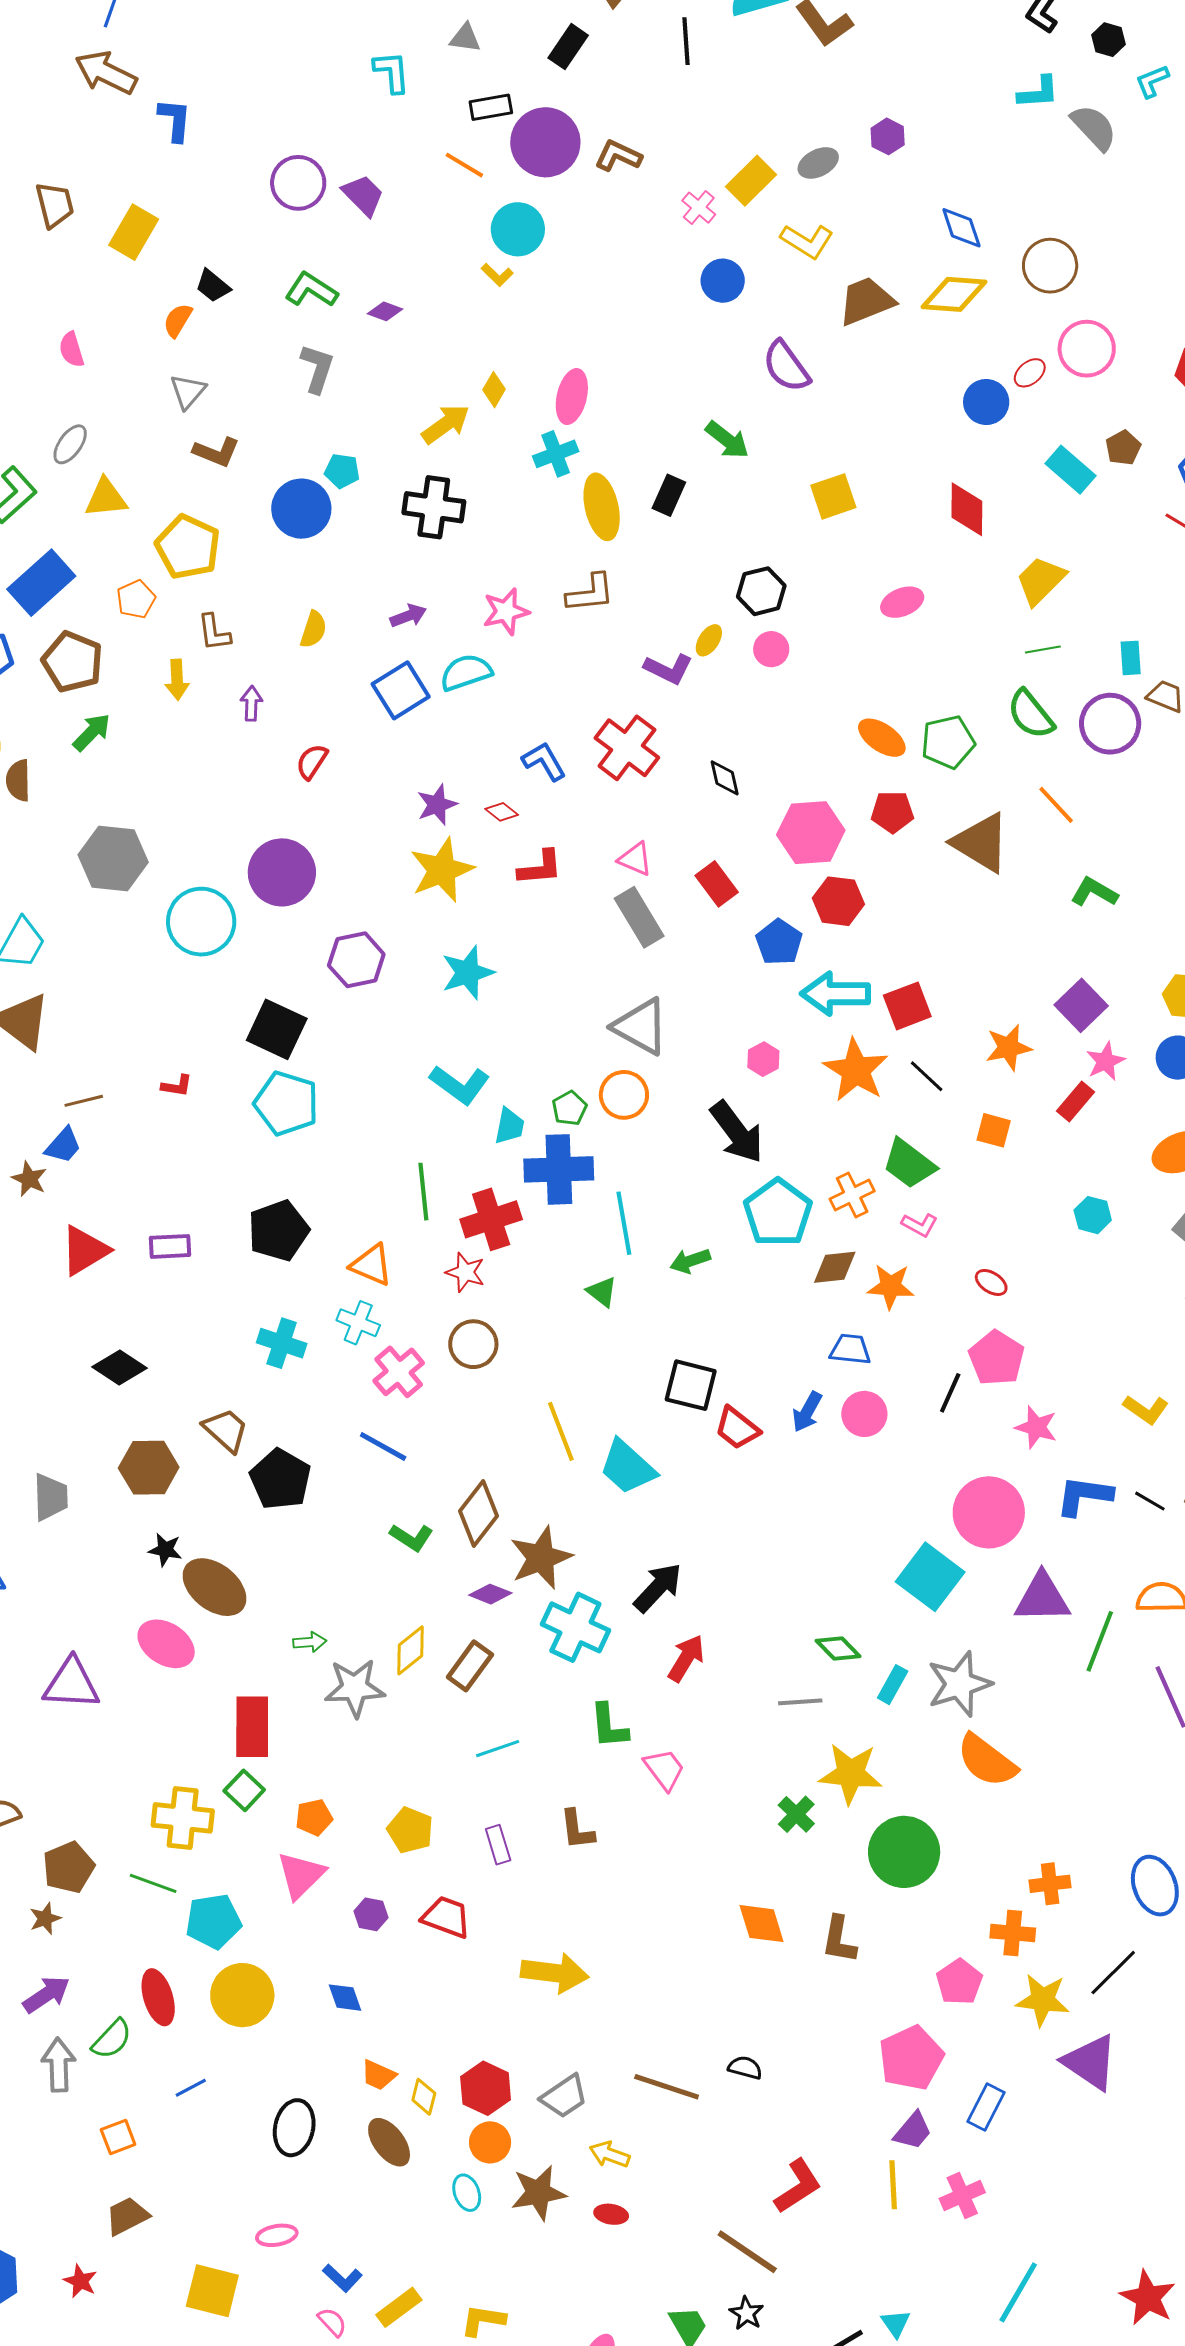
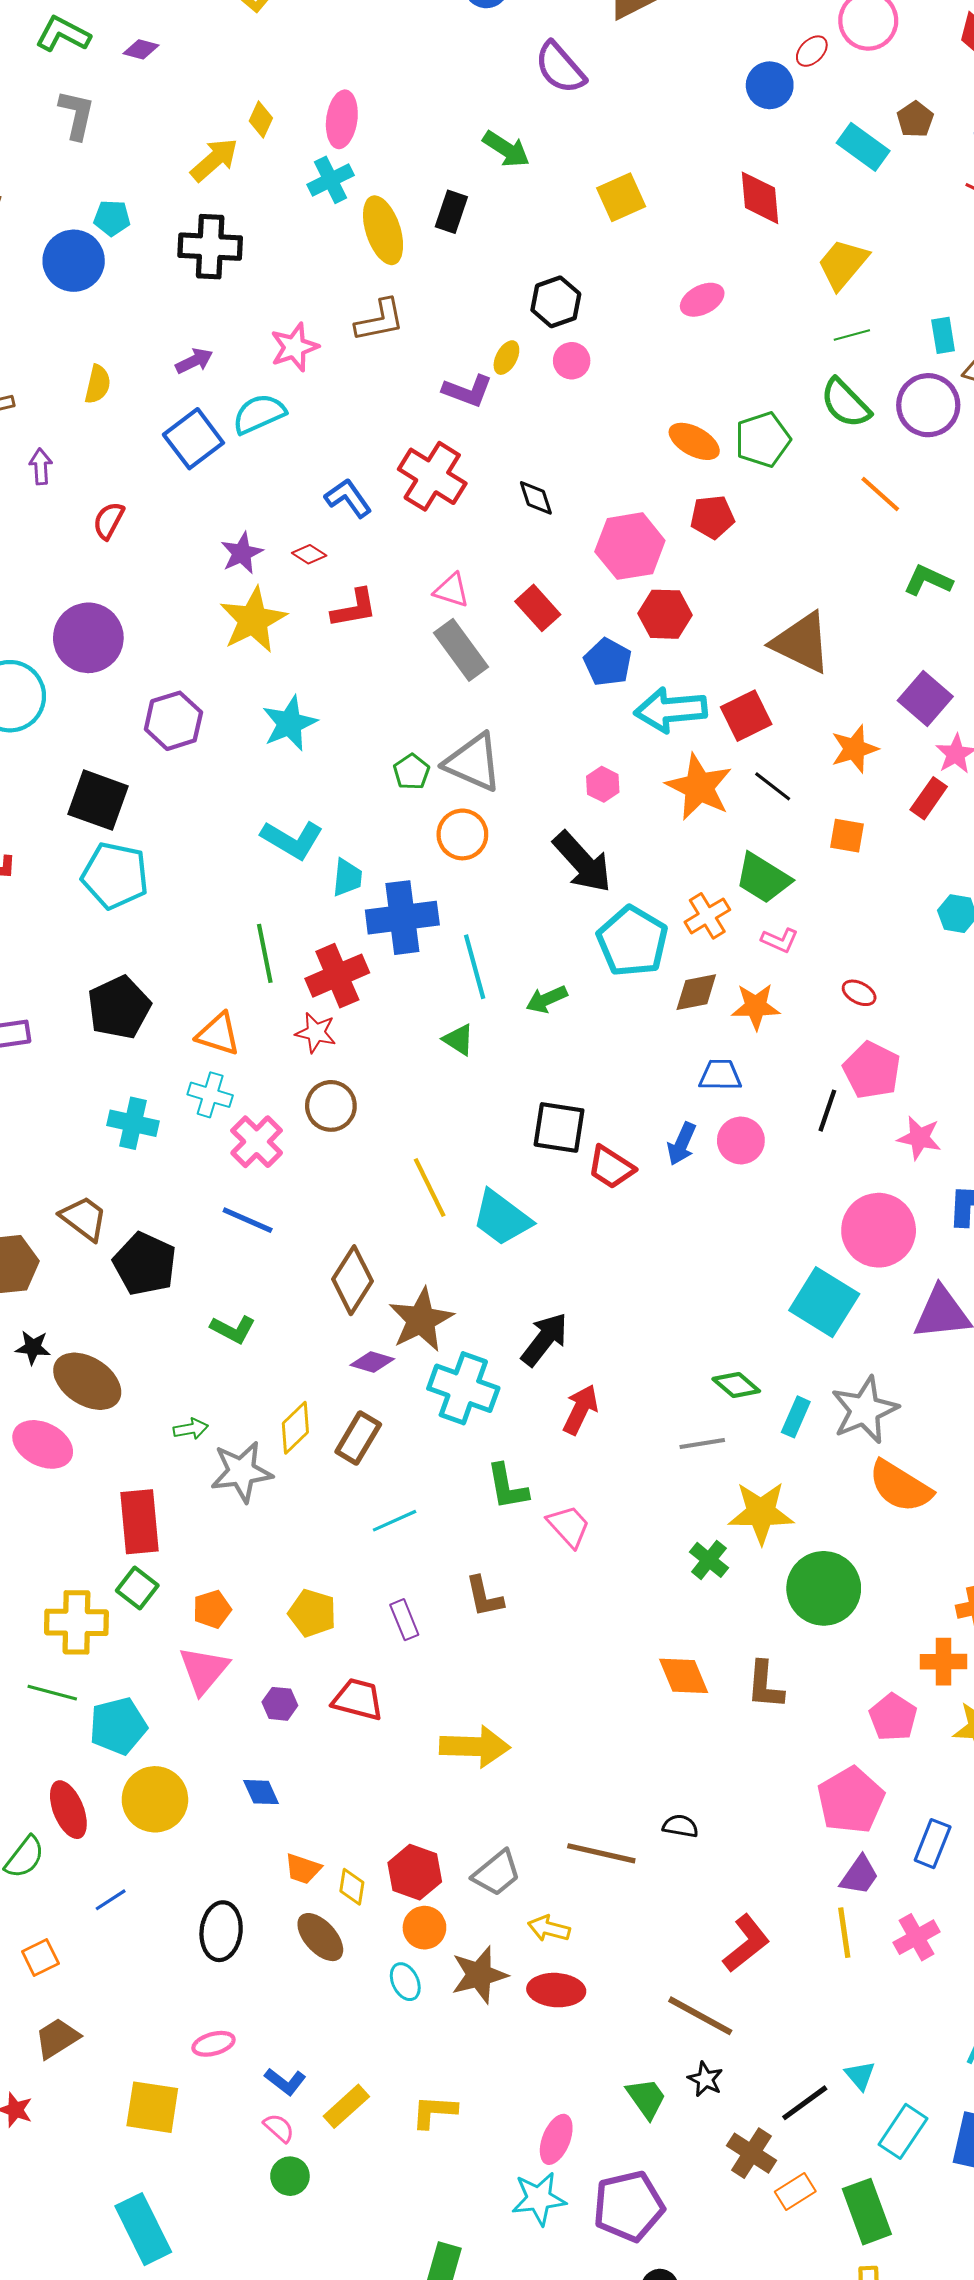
brown triangle: (981, 843) -> (802, 643), moved
green pentagon: (570, 1108) -> (412, 772), moved
green L-shape: (411, 1537) -> (233, 1329), moved
red ellipse: (611, 2214) -> (556, 1990), size x1.6

